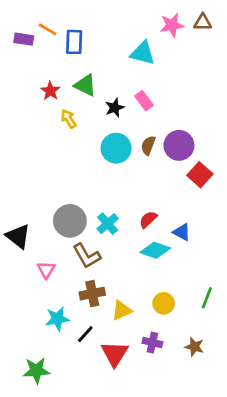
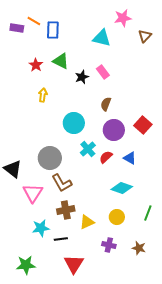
brown triangle: (203, 22) -> (145, 36), moved, turned -48
yellow arrow: (69, 119) -> (43, 95), moved, turned 40
purple circle: (179, 145) -> (114, 130), moved
cyan circle: (116, 148) -> (74, 123), moved
cyan cross: (108, 224) -> (88, 149), moved
blue triangle: (182, 232) -> (130, 158), moved
cyan diamond: (155, 250) -> (122, 188), moved
pink triangle: (46, 270) -> (33, 193), size x1.5
black line: (85, 334) -> (61, 239), turned 40
red triangle: (115, 354) -> (74, 264), moved

